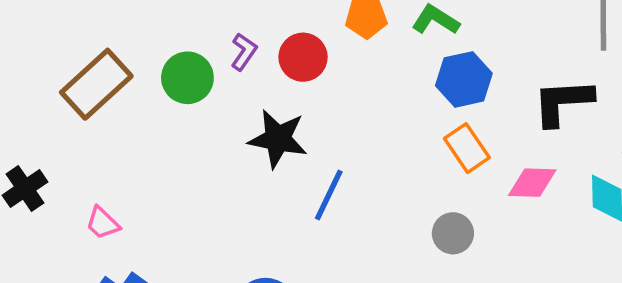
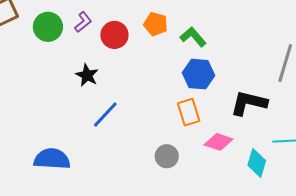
black star: (278, 139) -> (87, 75), size x0.7

